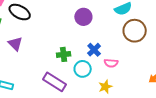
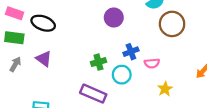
blue cross: (94, 50) -> (131, 52), turned 32
yellow star: (105, 87) -> (165, 89), moved

